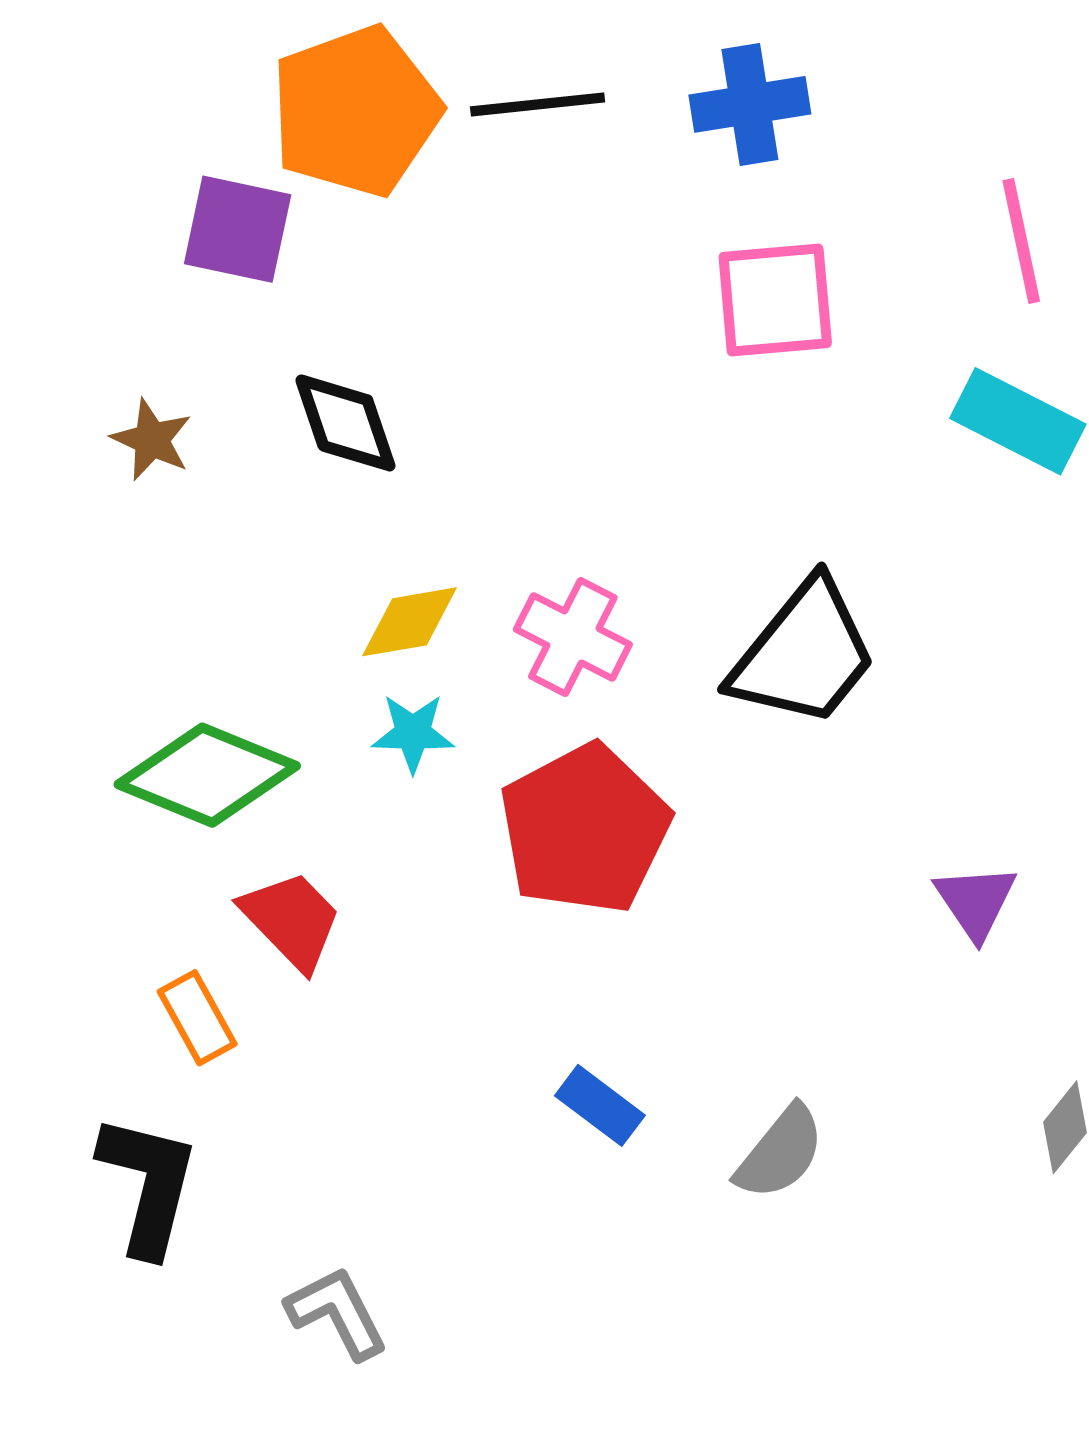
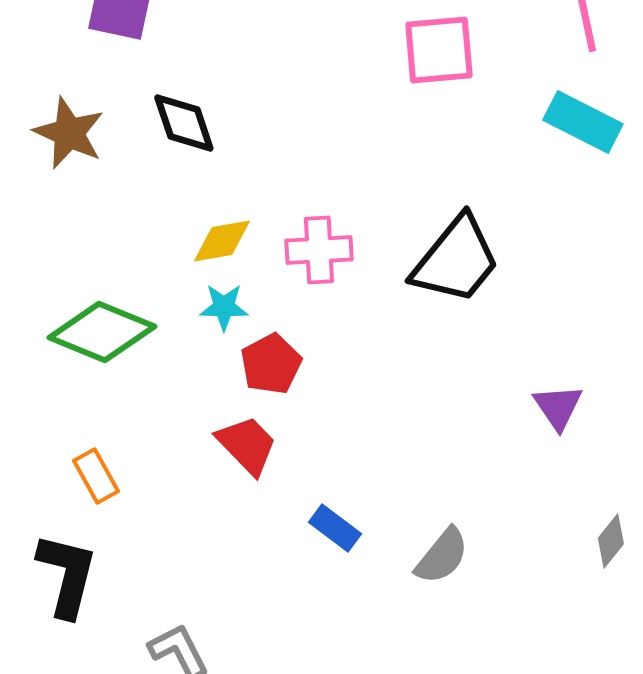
brown star: (152, 440) -> (69, 133), size x1.5
pink cross: (573, 637) -> (319, 250), turned -30
red pentagon: (585, 829) -> (271, 364), moved, size x0.6
red trapezoid: (292, 920) -> (247, 445), moved

